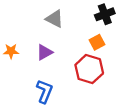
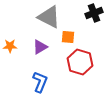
gray triangle: (55, 19) -> (49, 17), size x1.4
orange square: (97, 42) -> (68, 37), moved, turned 32

